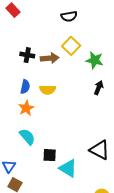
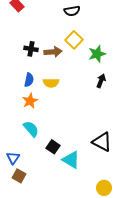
green star: (95, 60) -> (97, 54), turned -30
black square: (50, 155) -> (53, 147), turned 32

